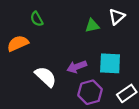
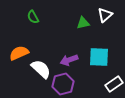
orange semicircle: (18, 43) -> (19, 53), moved
purple hexagon: (90, 92) -> (63, 84), moved

